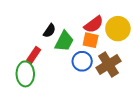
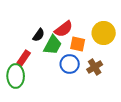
red semicircle: (94, 24) -> (64, 29), moved
brown cross: (108, 64) -> (95, 67), size x0.7

